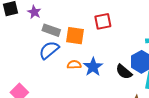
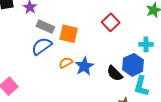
red square: (103, 21) -> (111, 22), moved, turned -36
orange semicircle: (74, 65) -> (66, 63), turned -32

